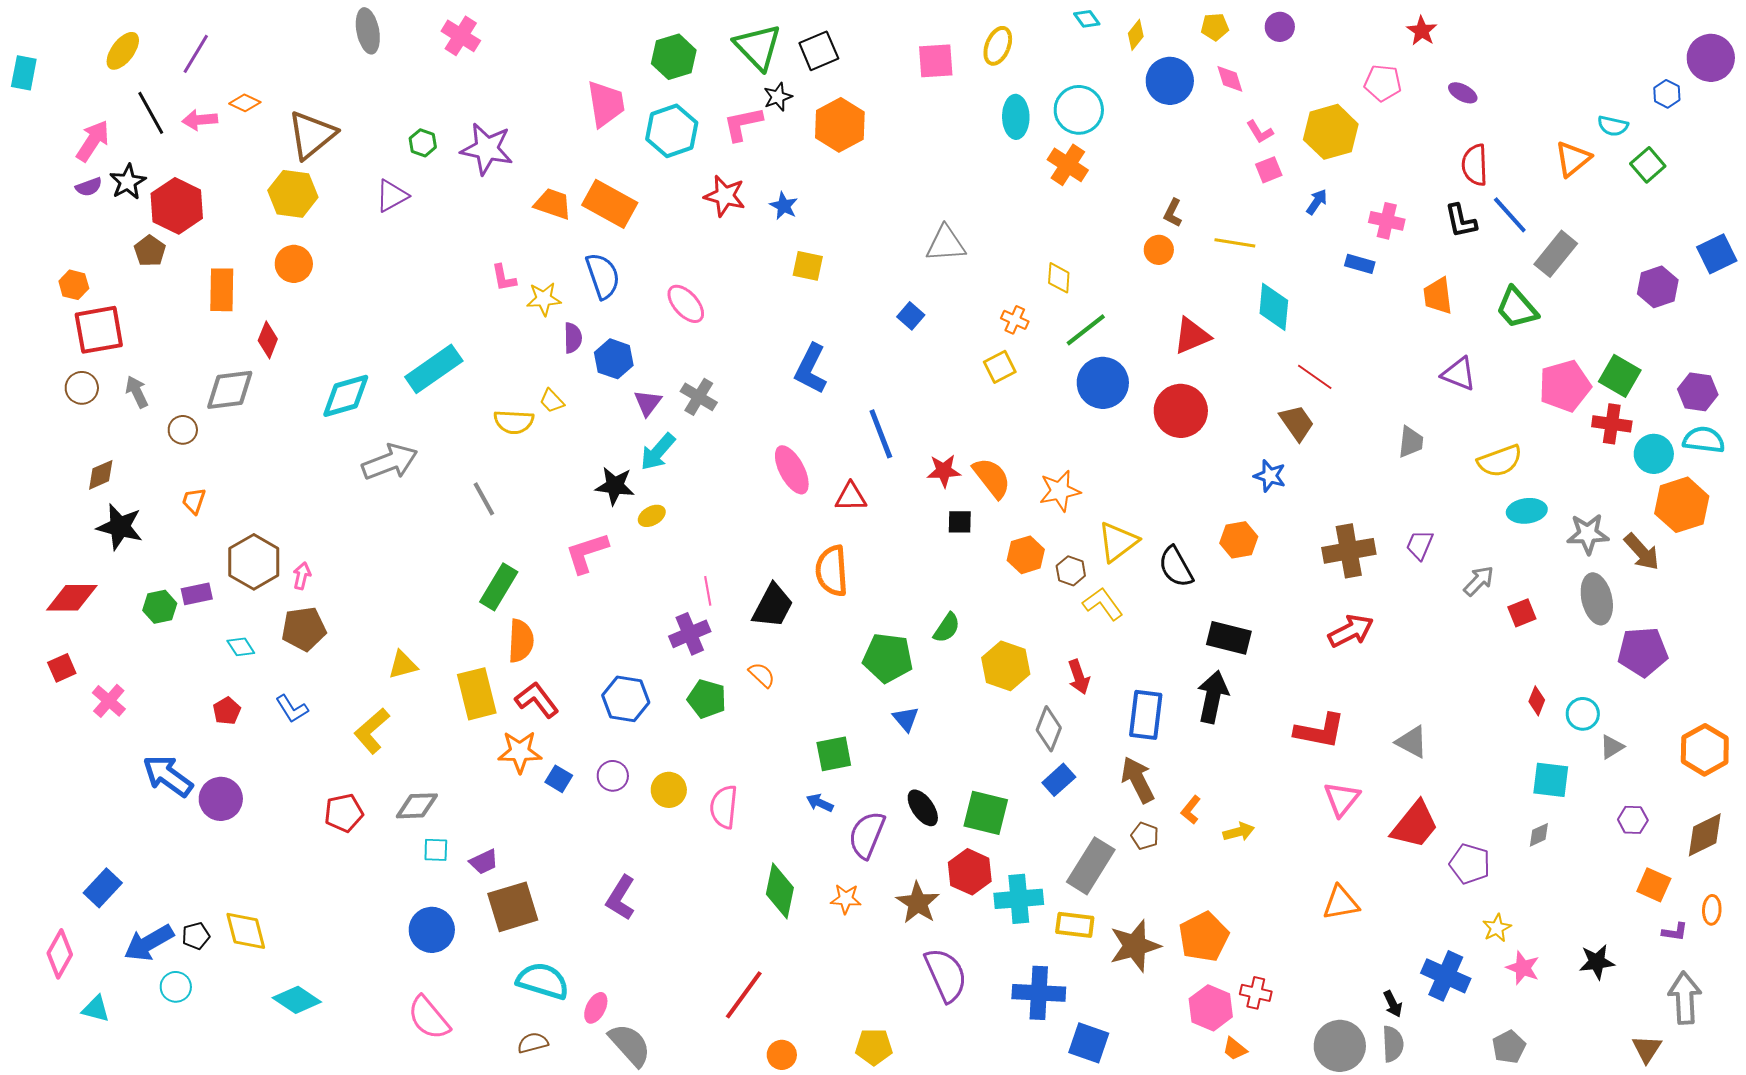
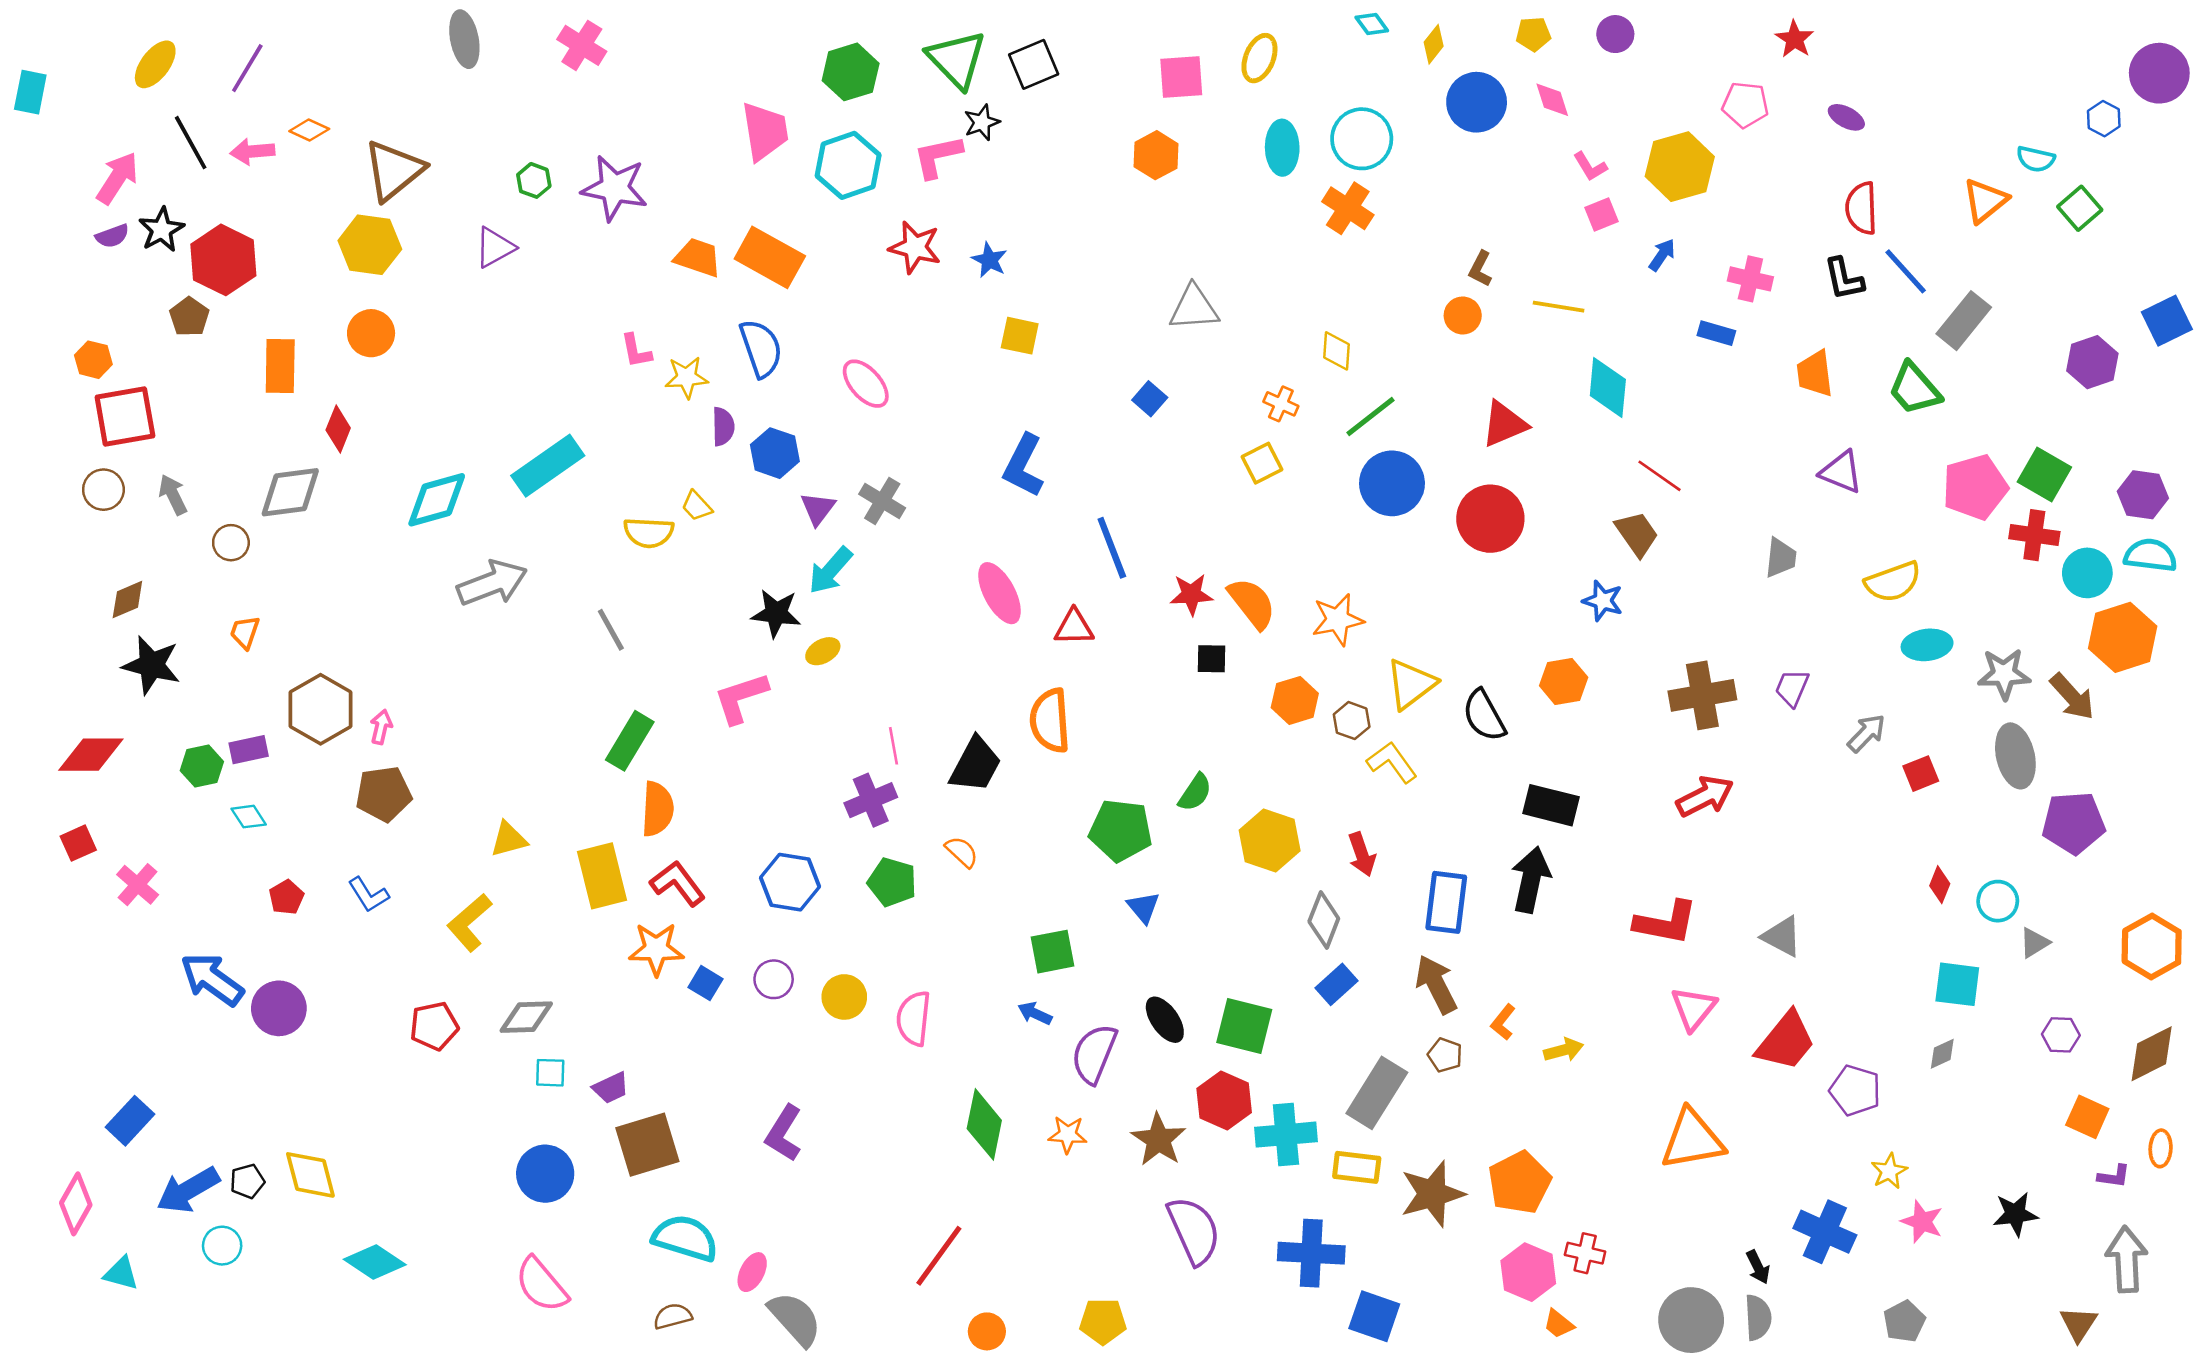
orange hexagon: (840, 125) -> (1156, 155), moved, size x0.7
cyan diamond: (241, 647) -> (249, 817), moved
orange triangle: (1341, 903) -> (1692, 1140), size x1.4

